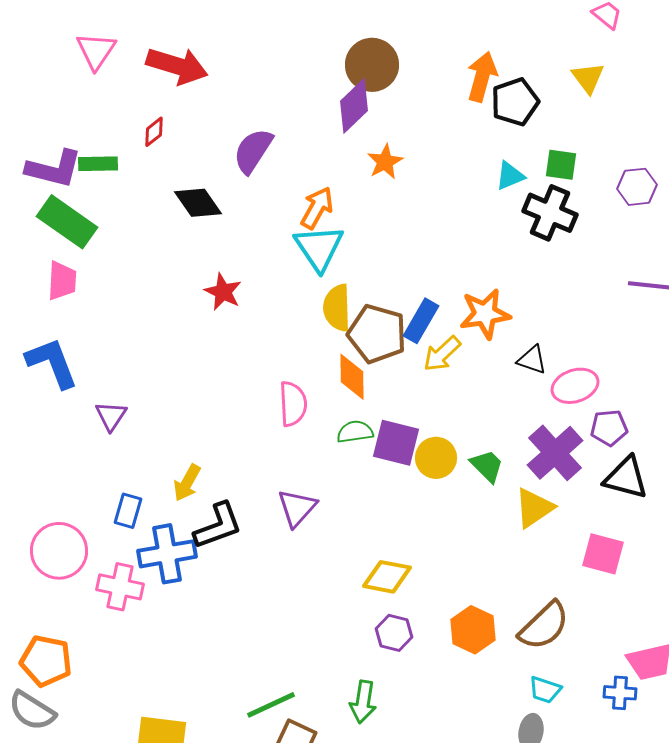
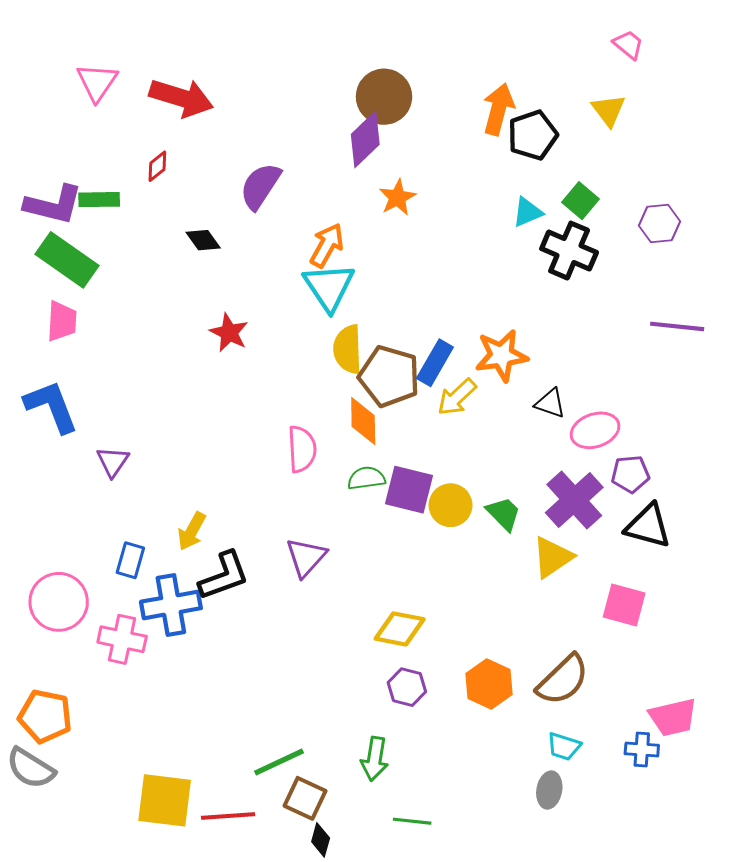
green square: (561, 165) -> (580, 201), turned 32
black diamond: (198, 203) -> (203, 240), size x0.7

